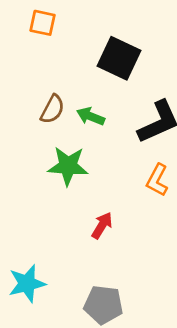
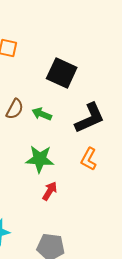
green star: (68, 166) -> (40, 159), moved

